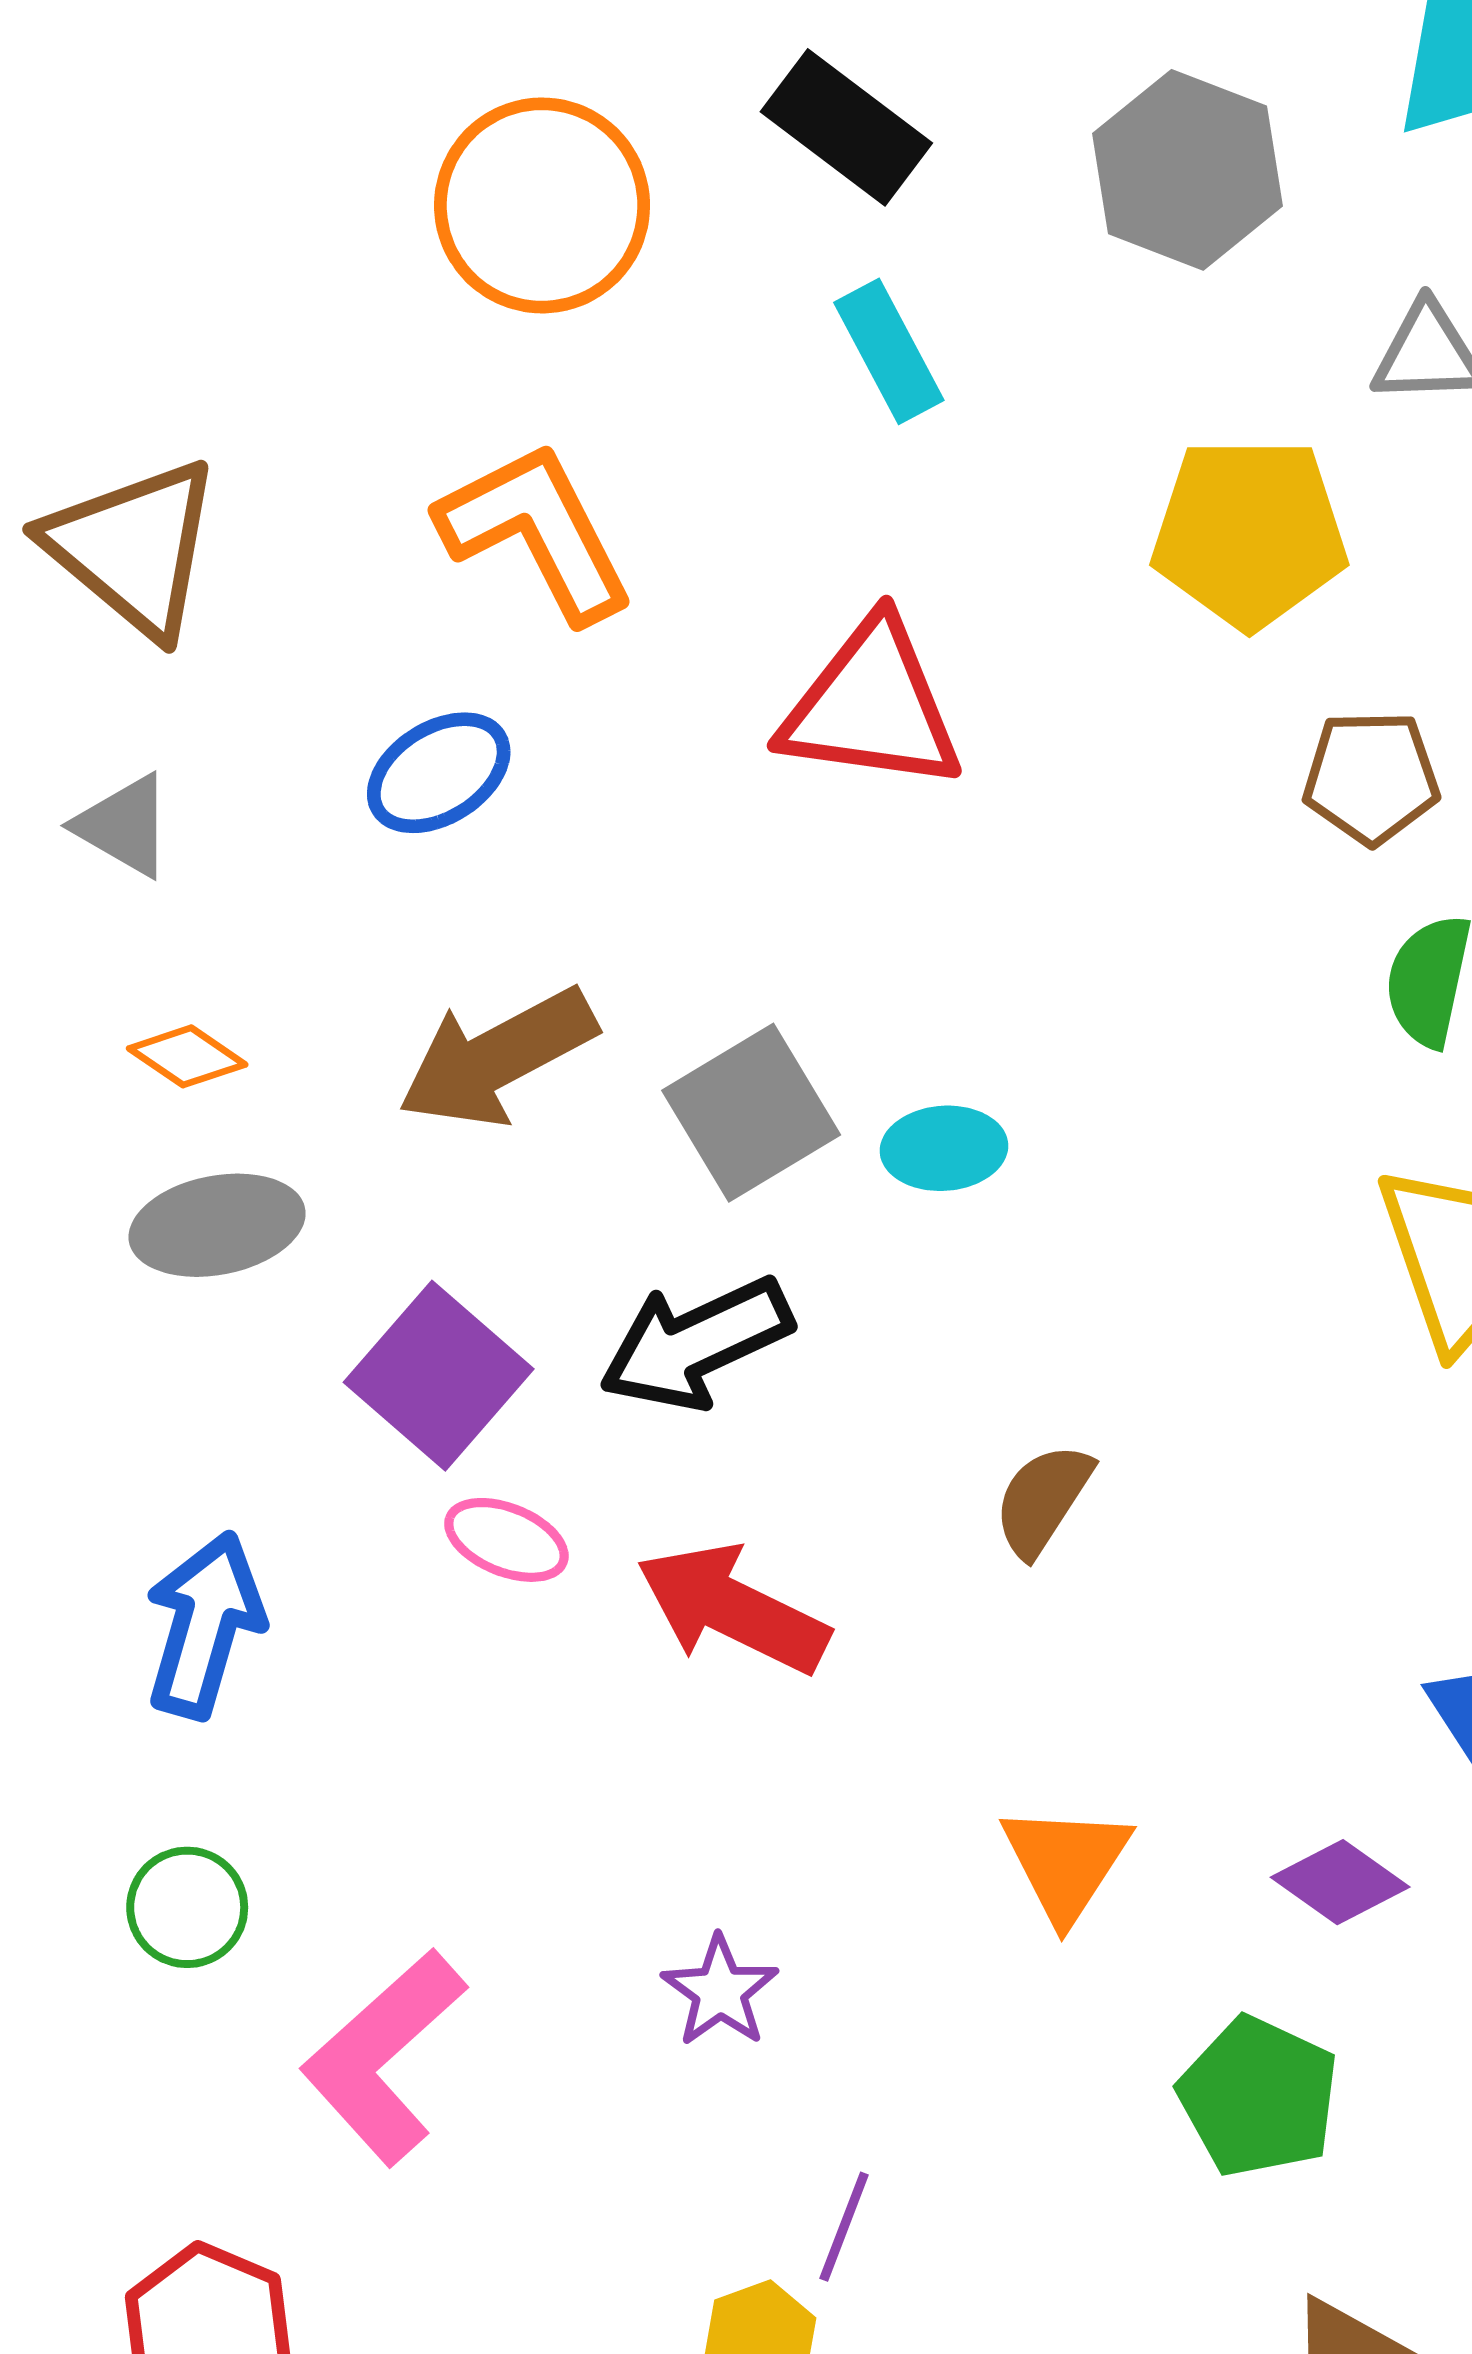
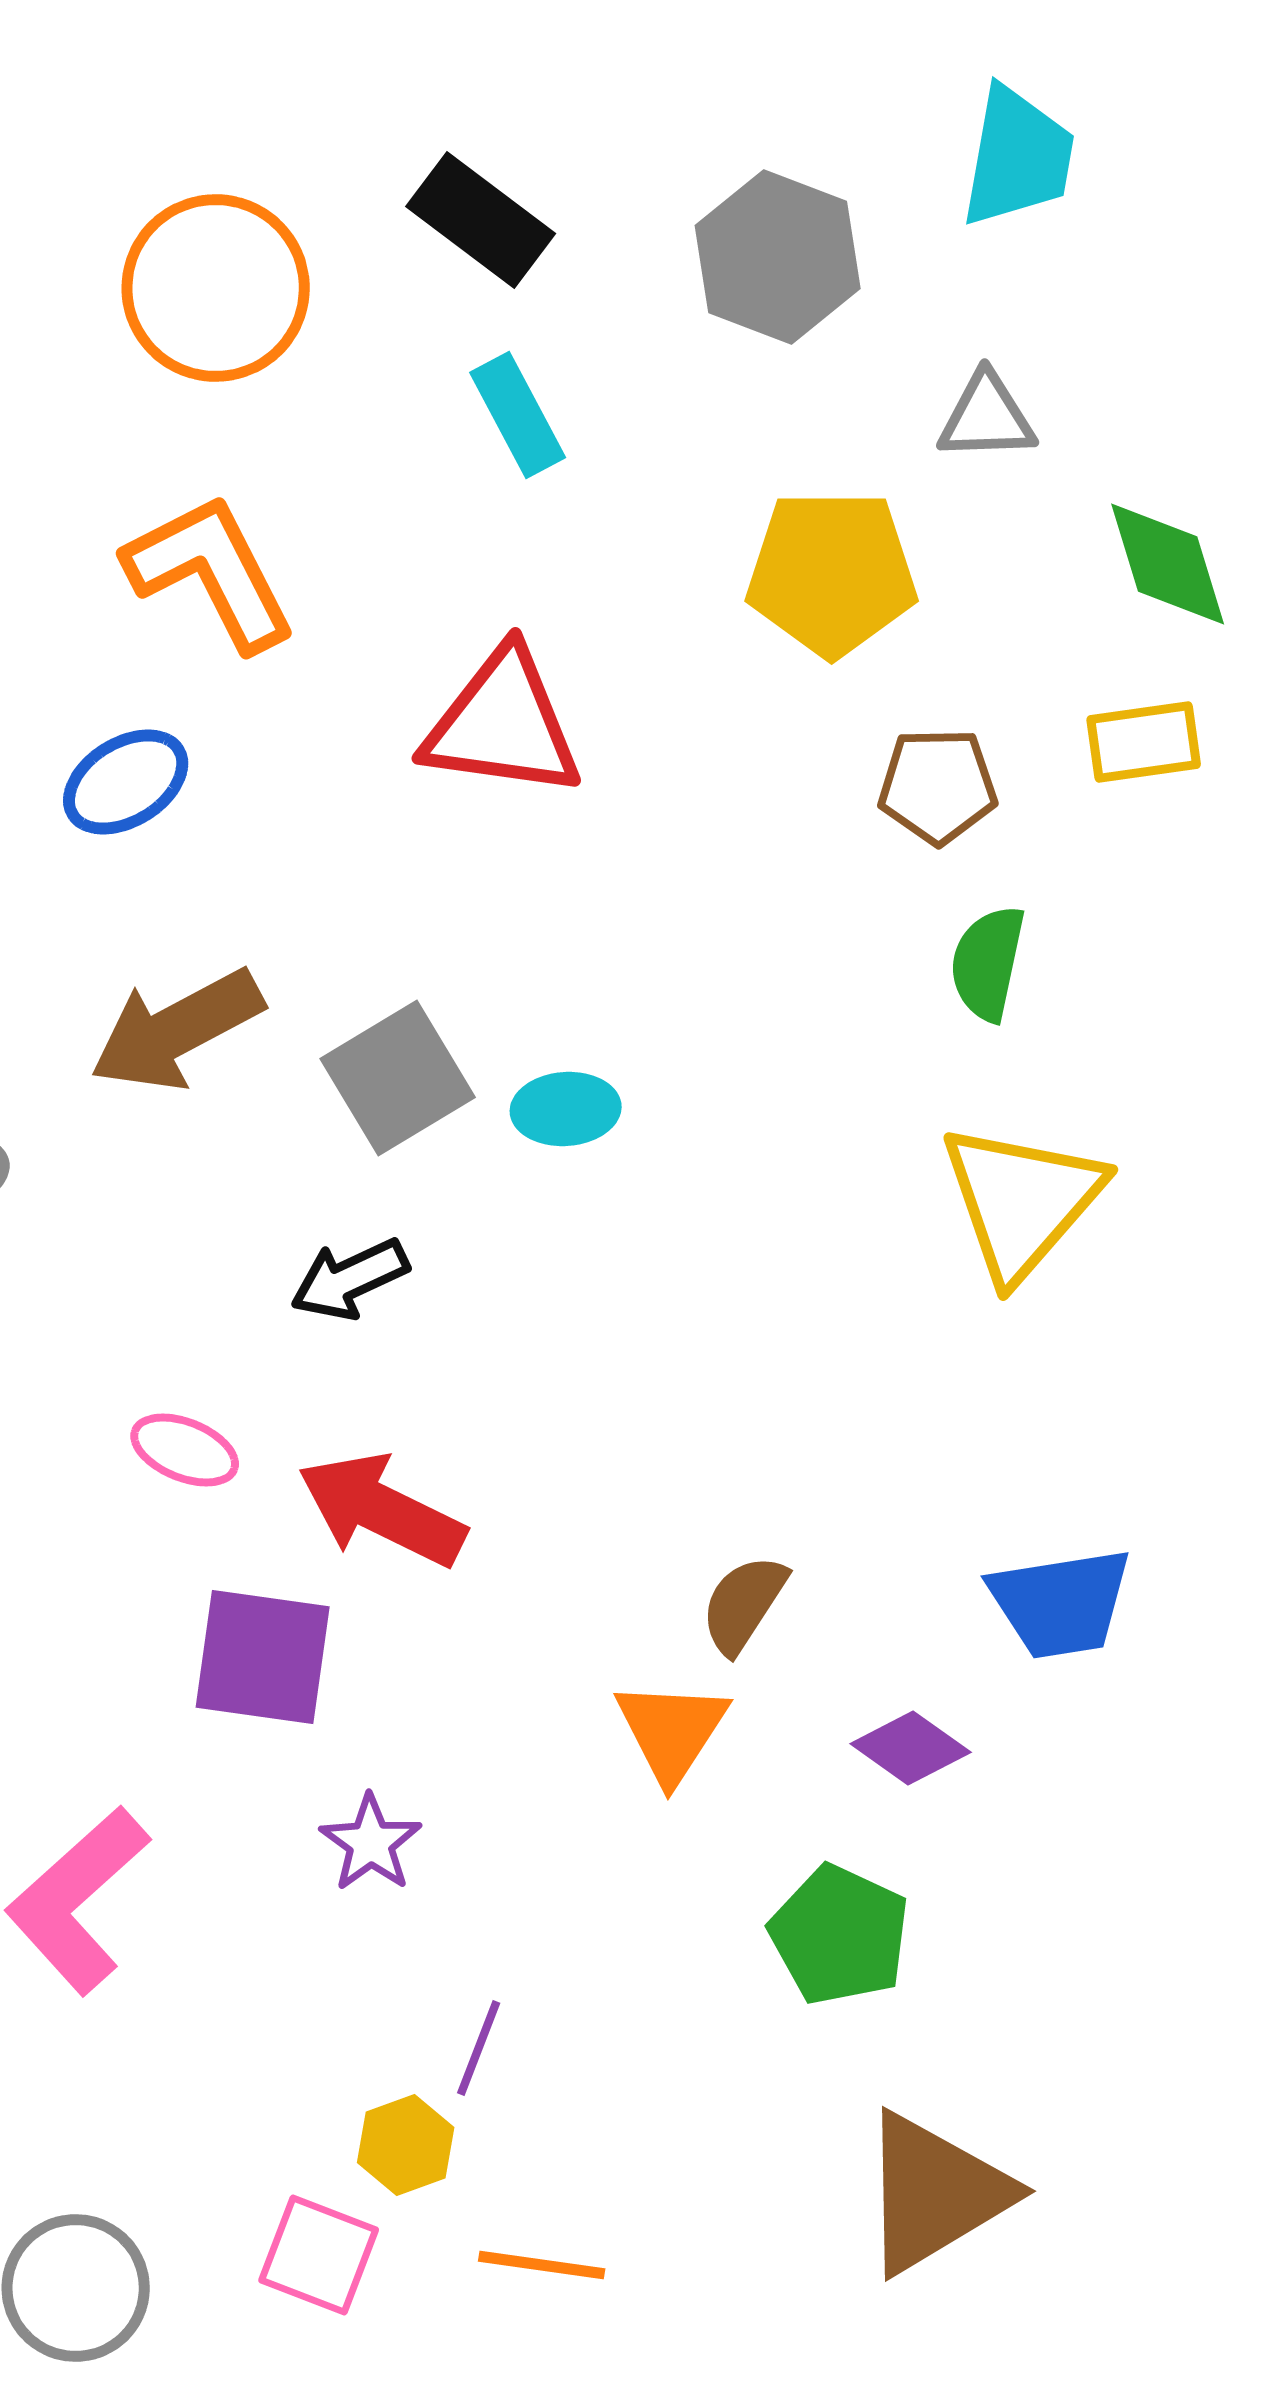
black arrow: (696, 1344) -> (350, 1279), size x0.7
purple square: (439, 1376) -> (263, 1657), moved, turned -33
brown semicircle: (1043, 1500) -> (744, 1604), moved

